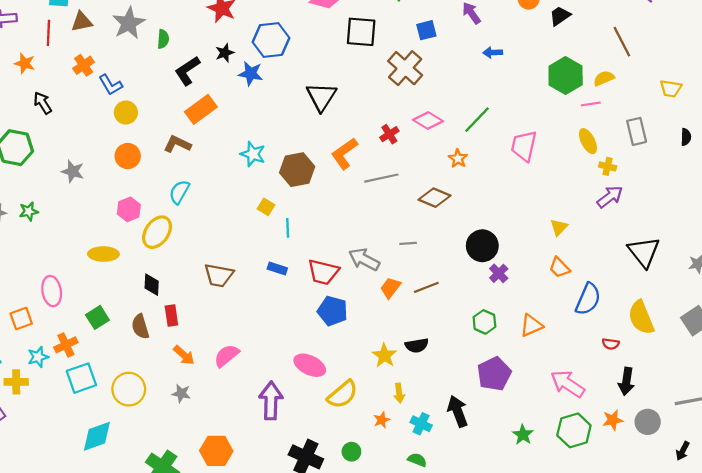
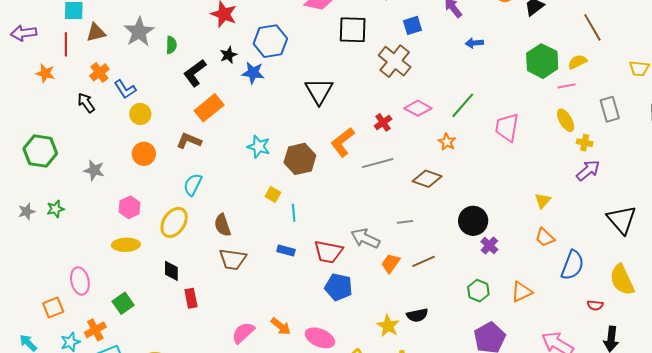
black arrow: (43, 103) -> (86, 103), moved
pink hexagon: (129, 209) -> (130, 207), moved
brown semicircle: (140, 327) -> (223, 225), moved
orange arrow: (184, 355) -> (281, 326), moved

